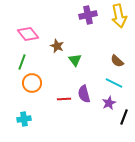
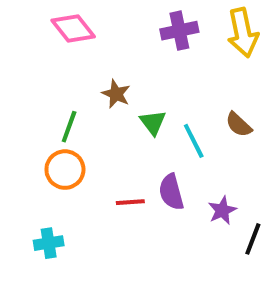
pink diamond: (28, 34) -> (73, 29), moved
green line: (22, 62) -> (69, 127), moved
cyan line: (114, 83) -> (194, 141), moved, turned 36

